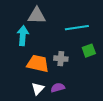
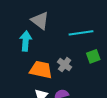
gray triangle: (37, 16) -> (40, 21), turned 36
gray cross: (61, 59) -> (65, 65), turned 32

